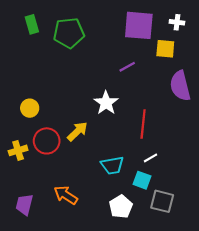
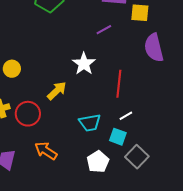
red circle: (47, 141) -> (28, 114), moved
gray square: (162, 201) -> (137, 157), turned 30

